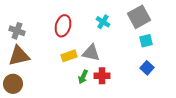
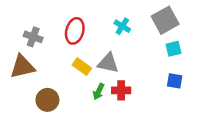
gray cross: (17, 31) -> (33, 37), moved
yellow rectangle: (69, 56) -> (82, 67), turned 56
blue square: (147, 68) -> (175, 81), turned -32
brown circle: (13, 84) -> (47, 100), moved

